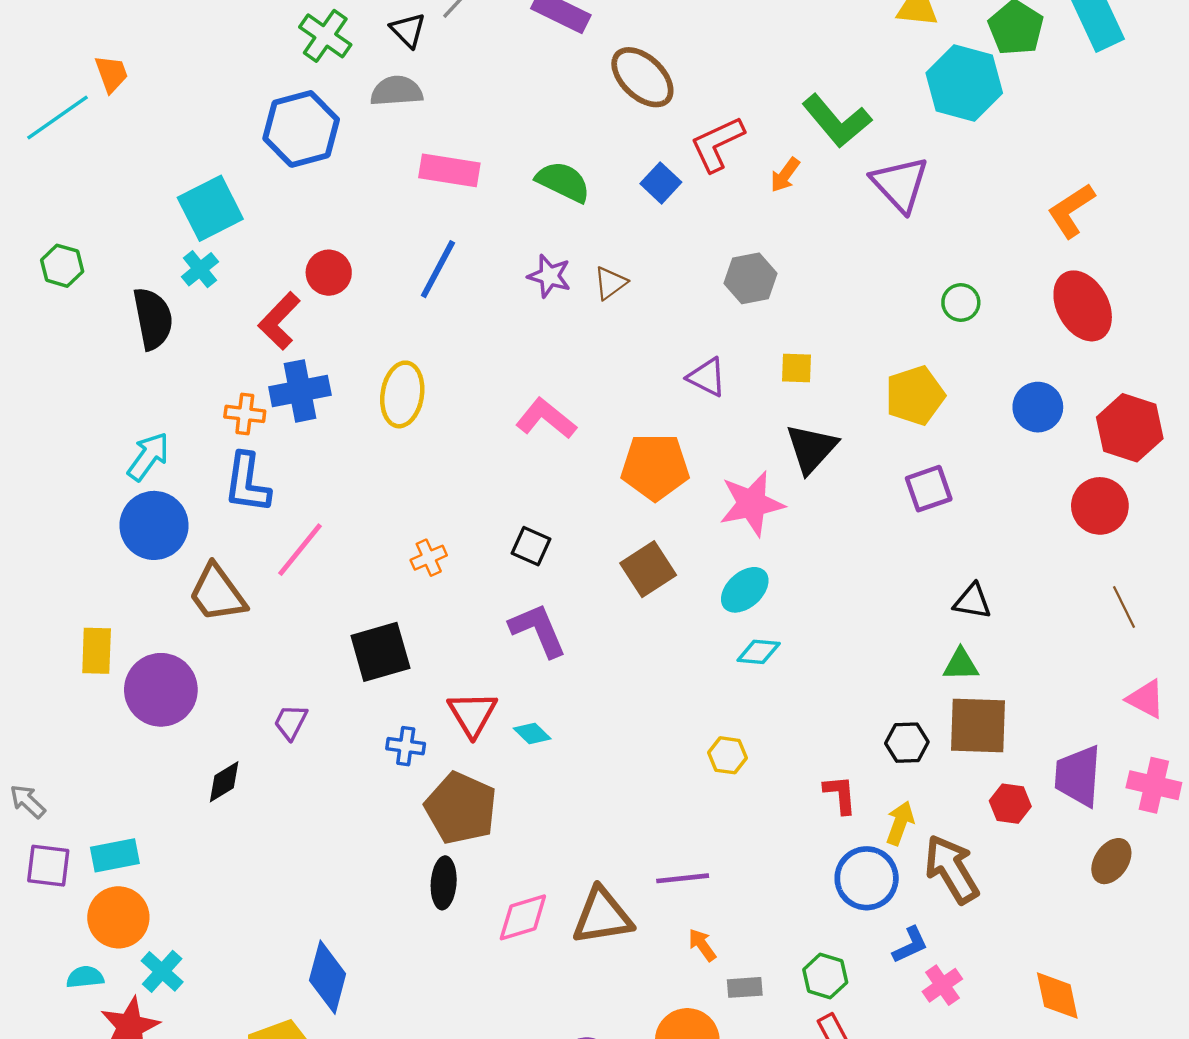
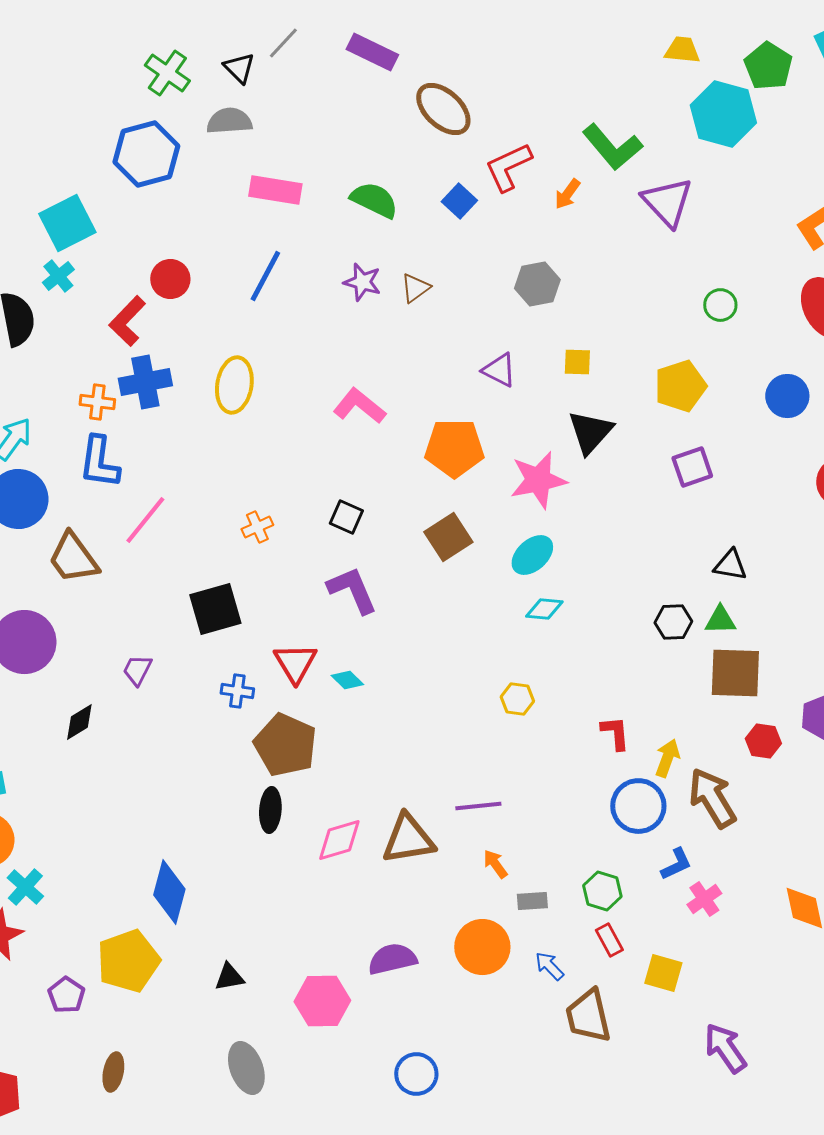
black hexagon: (907, 743) -> (673, 622), moved

